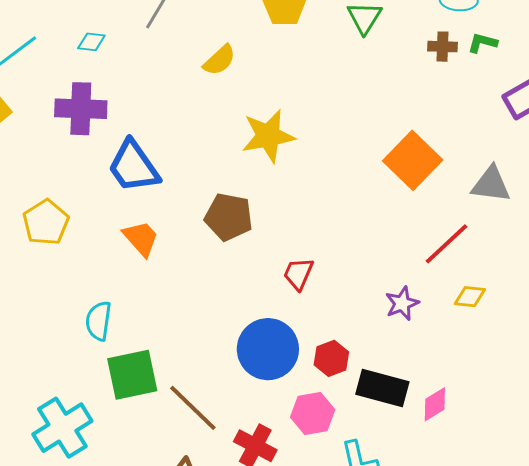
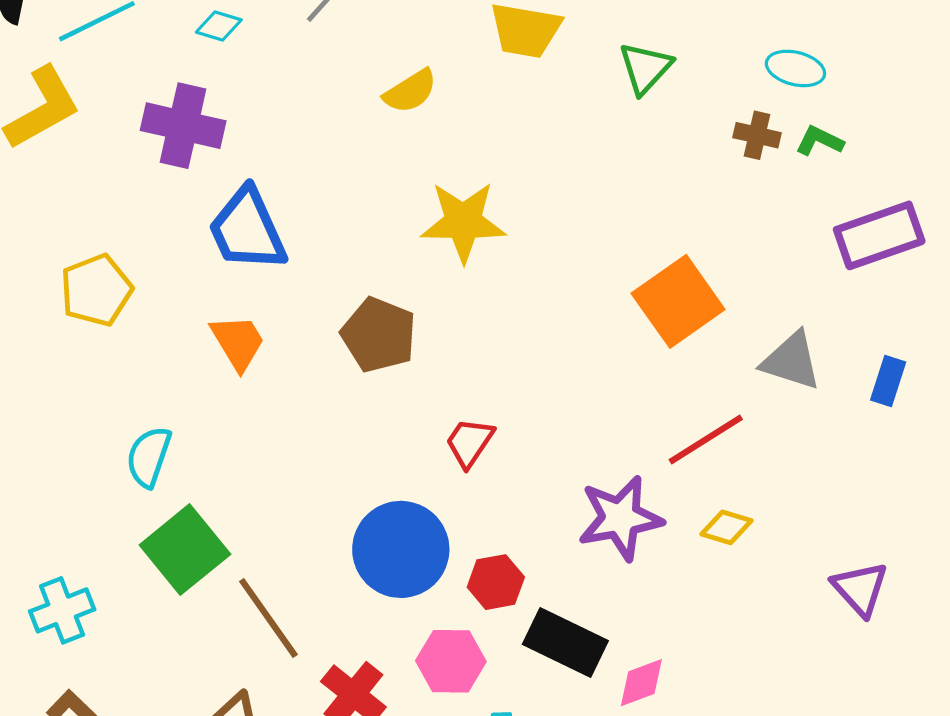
purple star: (402, 303) -> (620, 518), size x1.6
green square: (132, 375) -> (185, 550), turned -38
cyan cross: (62, 428) -> (62, 610), size x0.7

